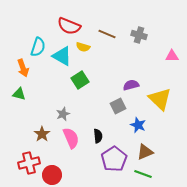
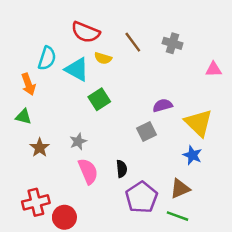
brown line: (107, 34) -> (133, 42), turned 30
blue star: (138, 125) -> (192, 155), moved
brown star: (42, 134) -> (40, 148), moved

